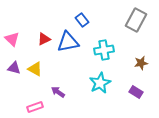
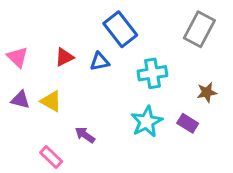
blue rectangle: (82, 20) -> (120, 29), size x1.6
blue triangle: (68, 42) -> (100, 62), size x0.6
purple rectangle: (136, 92) -> (188, 123), moved
pink rectangle: (35, 107) -> (51, 157), turned 63

